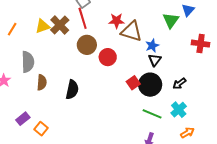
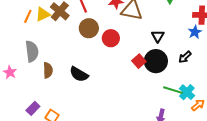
orange line: (12, 29) -> (28, 16), moved
blue star: (152, 46) -> (195, 32), moved
black semicircle: (72, 90) -> (79, 74), turned 114
cyan cross: (179, 110) -> (187, 92), moved
green line: (152, 114) -> (173, 90), moved

